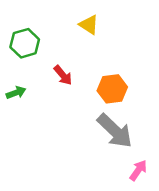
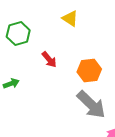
green arrow: (16, 93) -> (11, 84), moved

